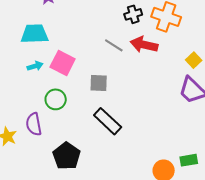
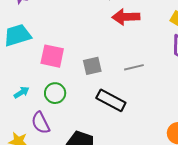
gray line: (114, 45) -> (134, 67), moved, turned -30
cyan arrow: (35, 66) -> (22, 92), moved

